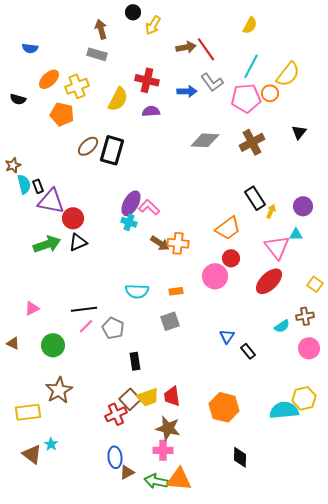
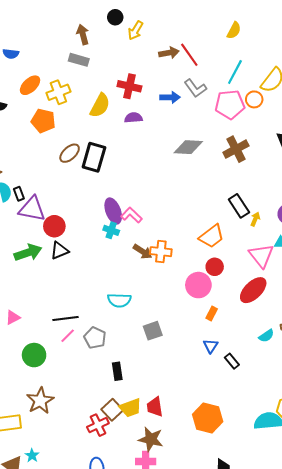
purple ellipse: (131, 203) -> (113, 211), turned -50
orange rectangle: (176, 291) -> (212, 313), moved, turned -56

